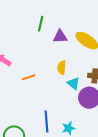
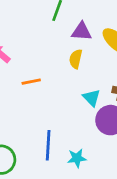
yellow semicircle: (62, 68) -> (76, 59), moved

